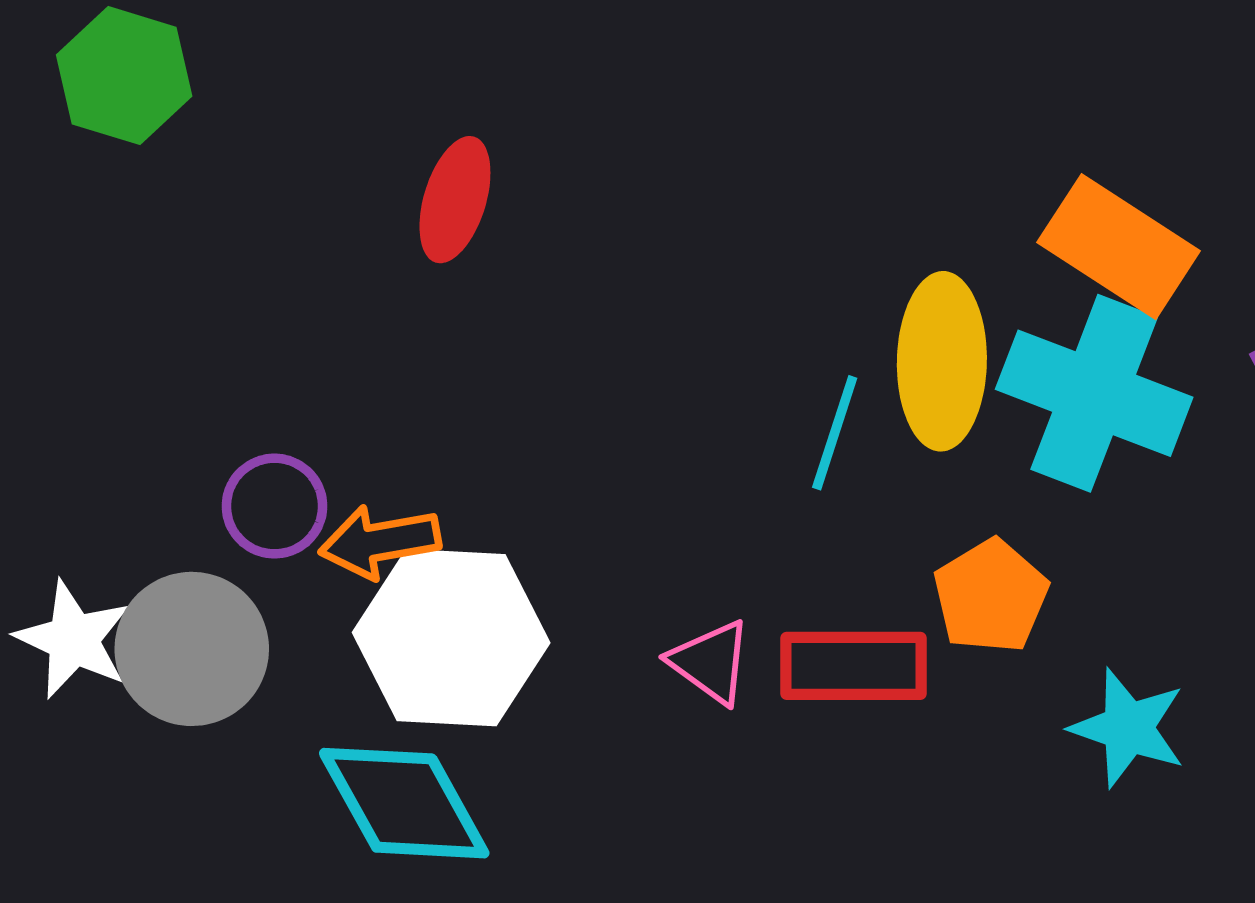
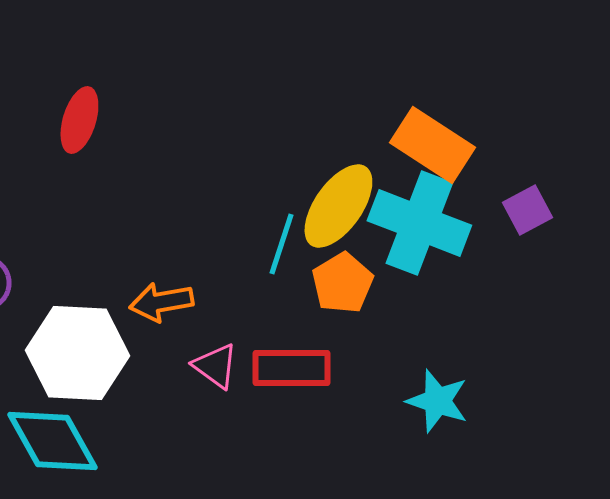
yellow ellipse: (942, 361) -> (338, 206), turned 34
orange arrow: (380, 542) -> (161, 302), moved
orange pentagon: (991, 596) -> (342, 283), moved

